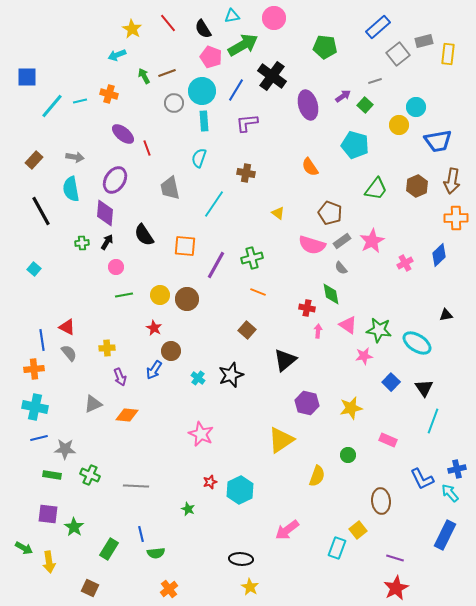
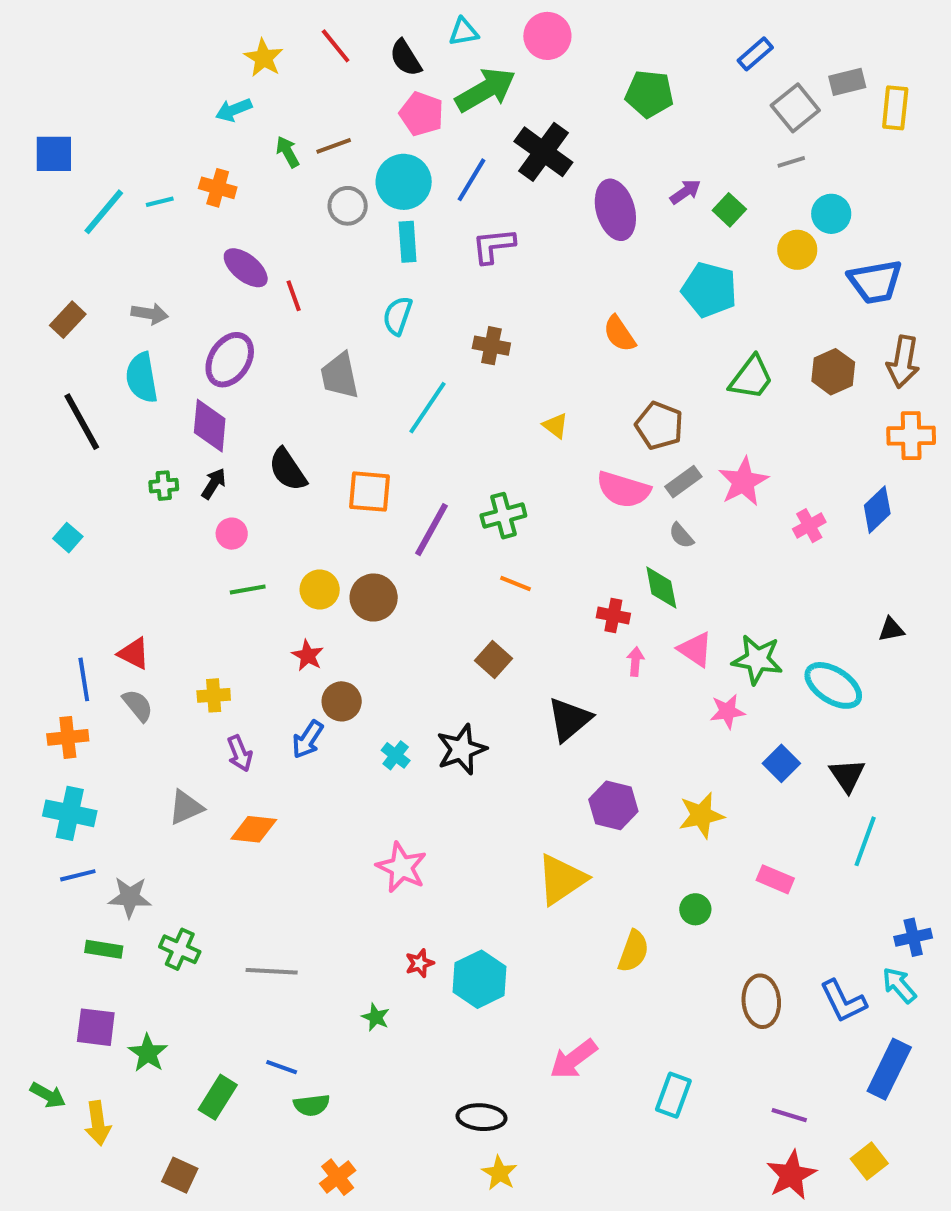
blue rectangle: (378, 27) -> (755, 54), size x0.7
gray line: (375, 81) -> (791, 162), moved
blue L-shape: (422, 479) -> (843, 1001), moved
yellow square: (358, 530) -> (869, 1161), moved
blue line: (141, 534) -> (282, 1067), turned -56

